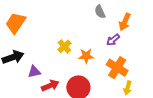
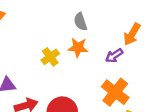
gray semicircle: (100, 12) -> (80, 22), moved
orange star: (86, 56) -> (78, 48), moved

